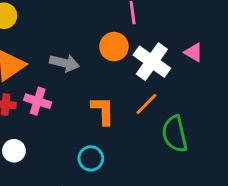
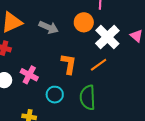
pink cross: (38, 101) -> (29, 75), moved
green semicircle: (175, 134) -> (88, 97), moved

